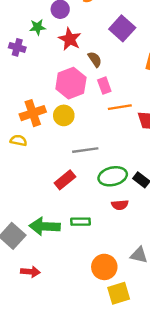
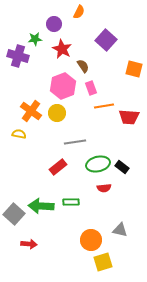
purple cross: (17, 47) -> (18, 56), size x1.5
orange cross: (33, 113) -> (31, 111), turned -35

